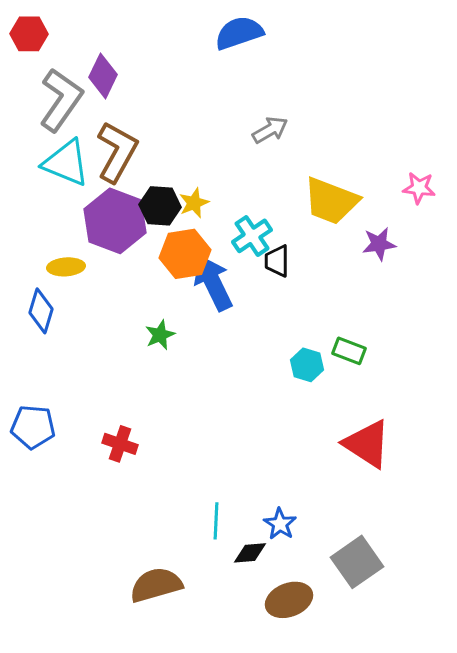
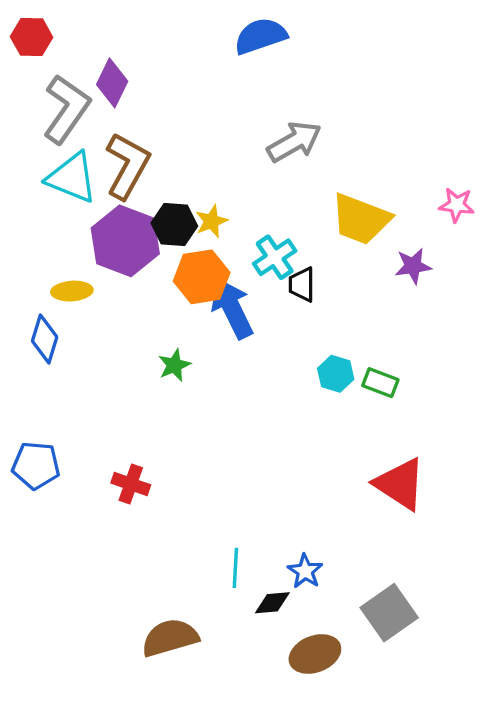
gray arrow: (270, 130) -> (294, 142), size x1.4
cyan hexagon: (307, 365) -> (336, 374), moved

